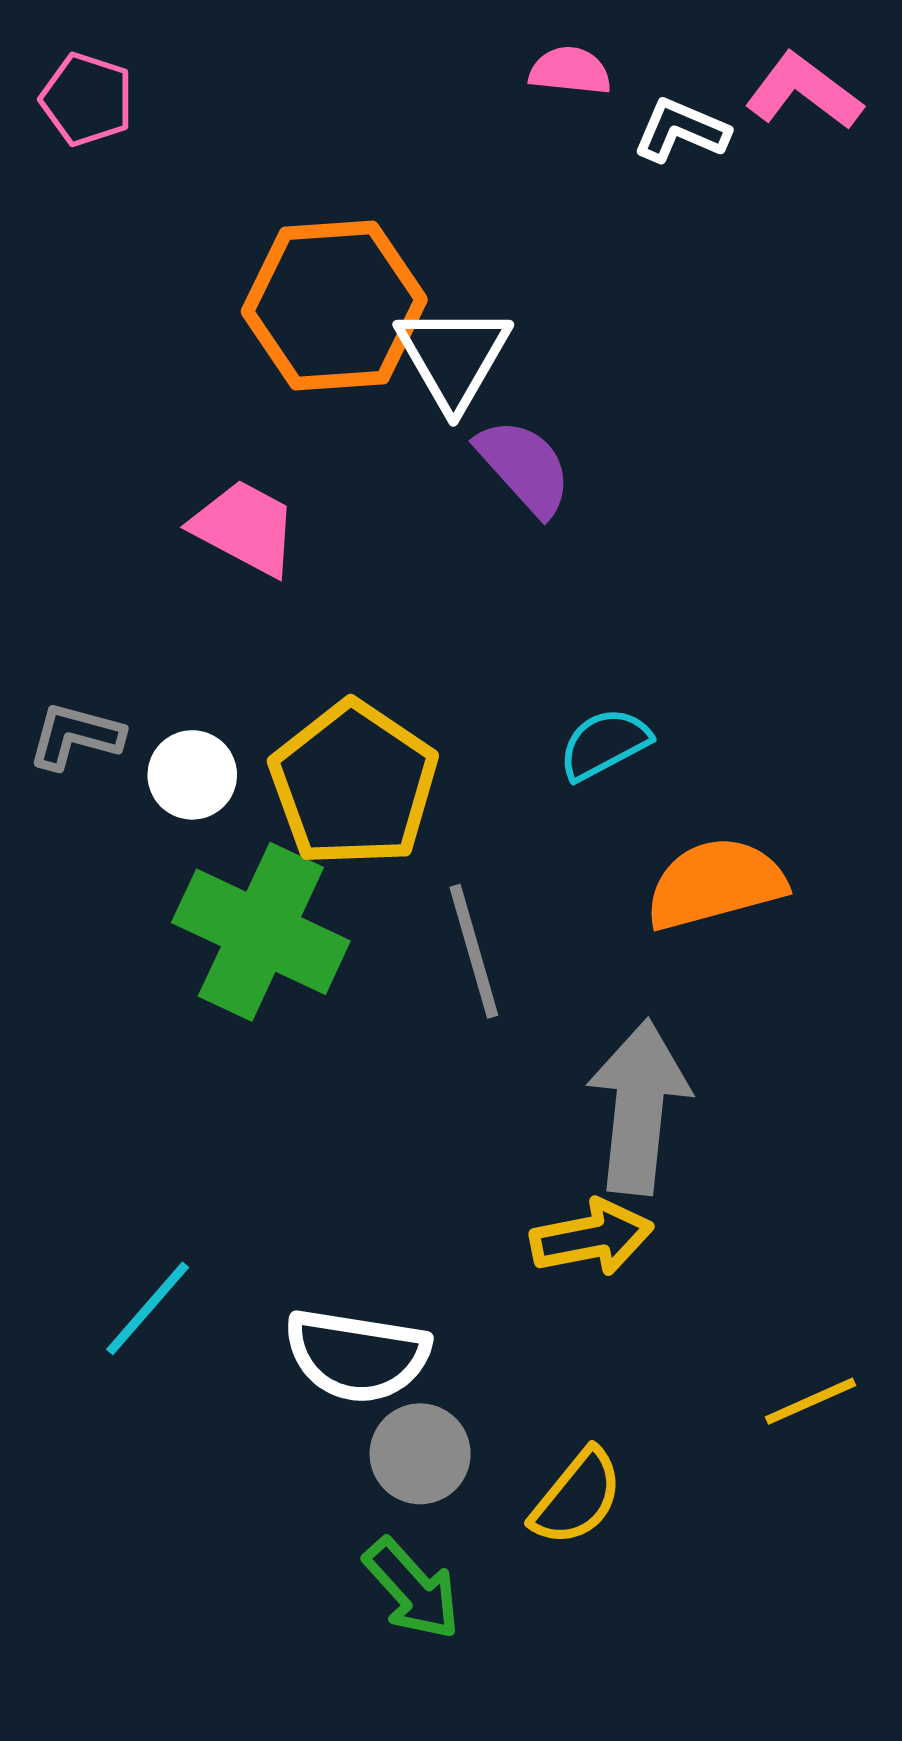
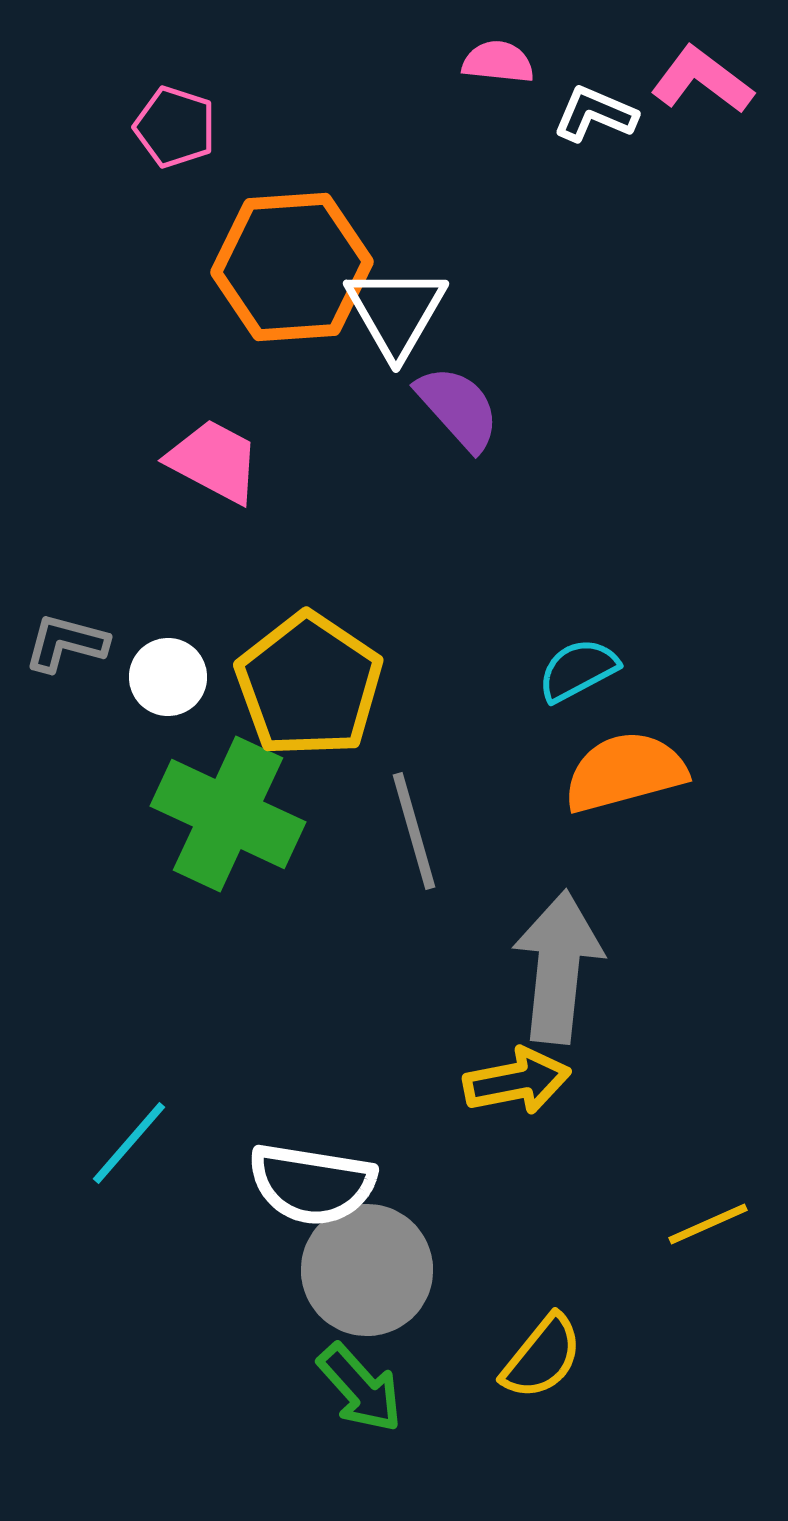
pink pentagon: (87, 99) -> (175, 127), moved
cyan semicircle: (604, 744) -> (578, 670), moved
gray circle: (420, 1454) -> (367, 1270), size x1.5
yellow semicircle: (577, 1497) -> (542, 1357), moved

